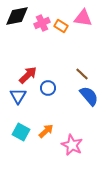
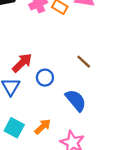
blue semicircle: (89, 96) -> (76, 100), moved

